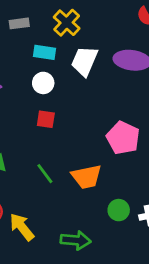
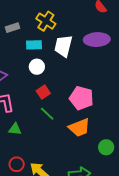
red square: (46, 119) -> (43, 92), turned -32
pink pentagon: (123, 138) -> (81, 98), moved
green line: (45, 174) -> (47, 114), moved

